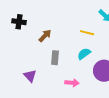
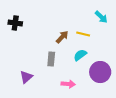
brown arrow: (45, 36) -> (62, 37), moved
purple triangle: (30, 76) -> (26, 77), turned 32

